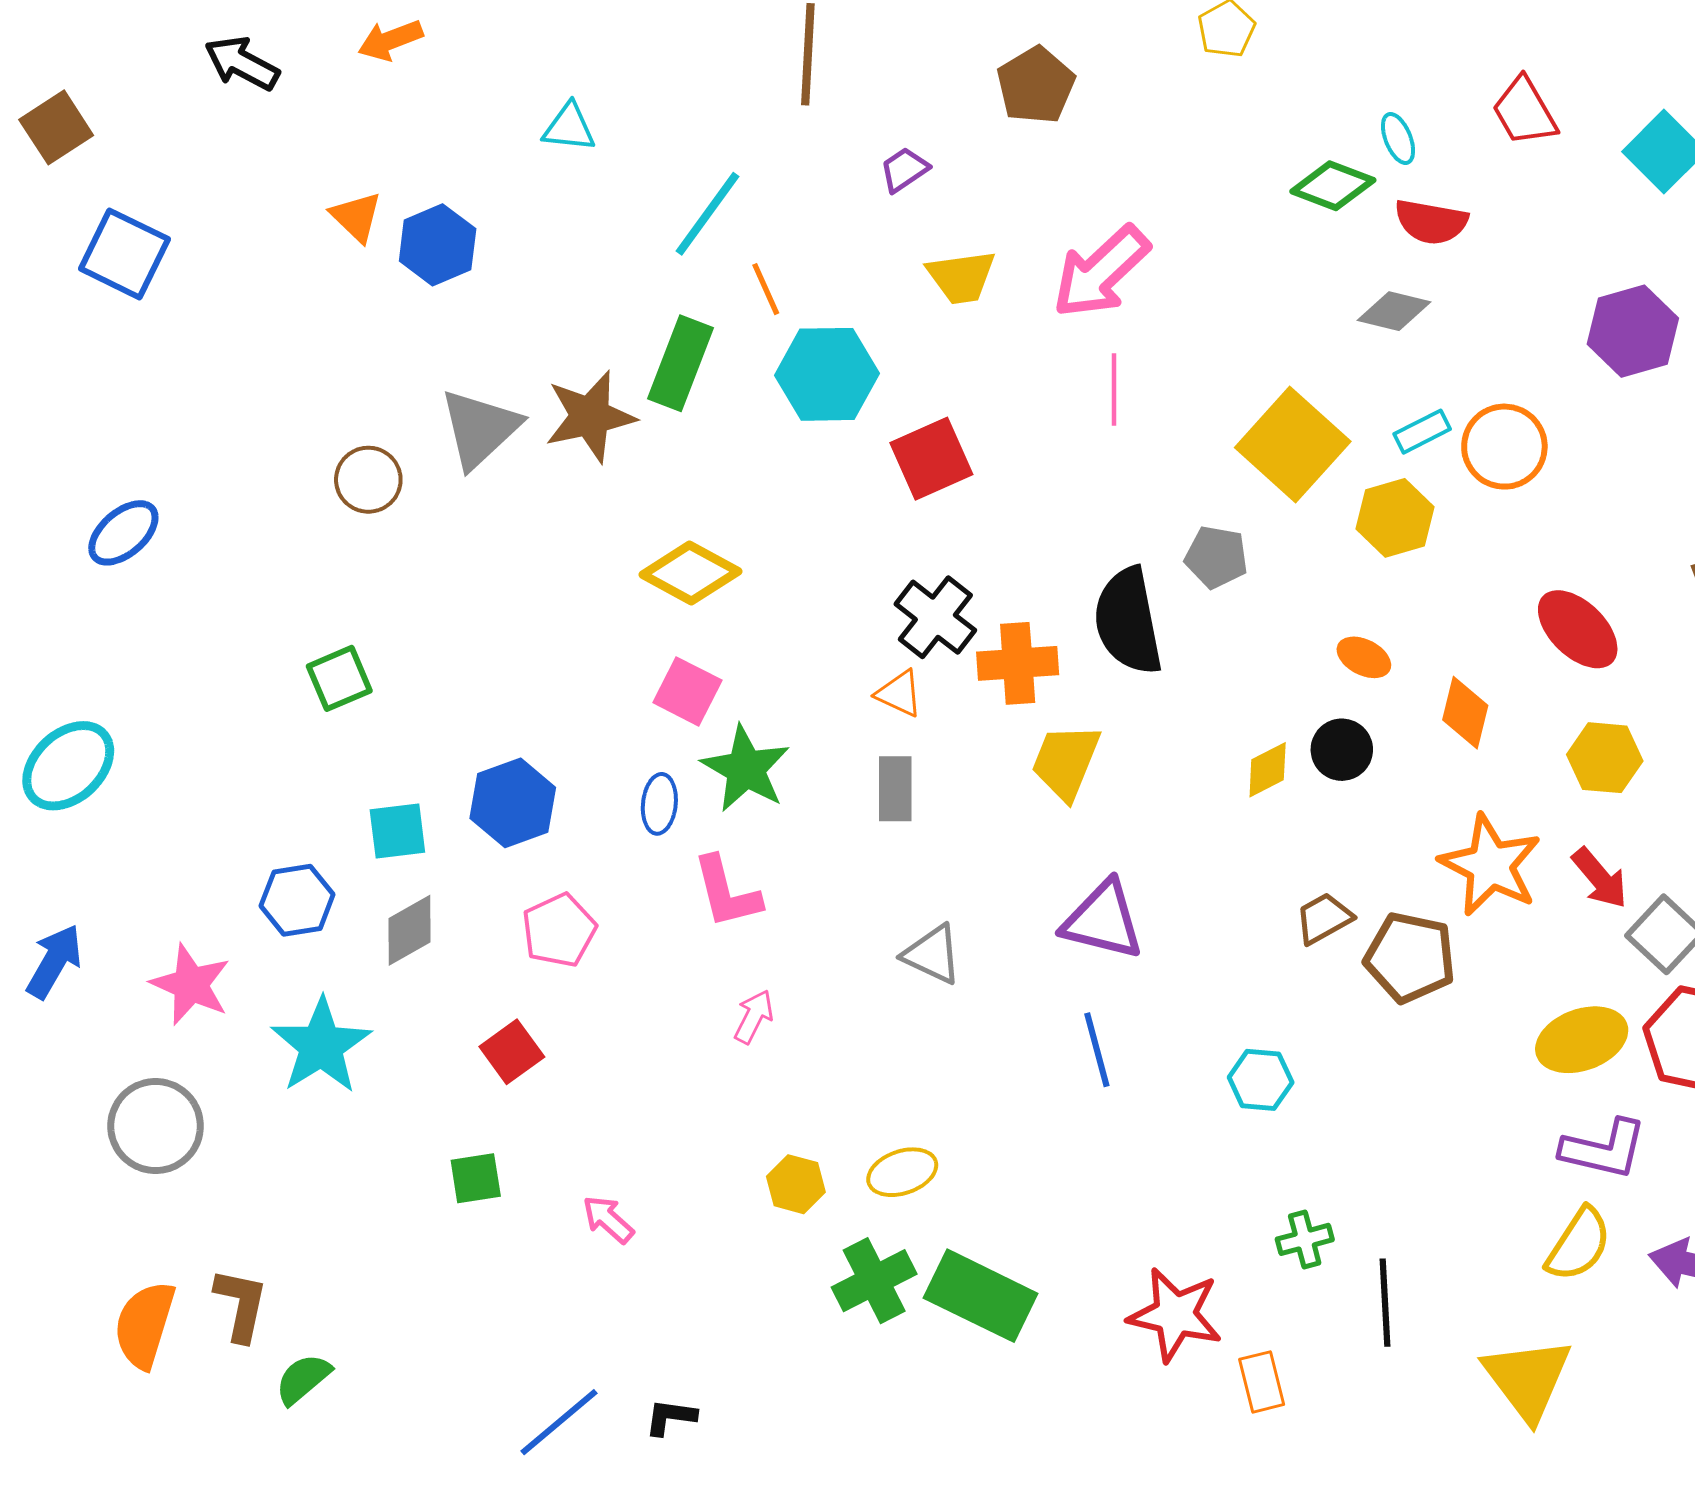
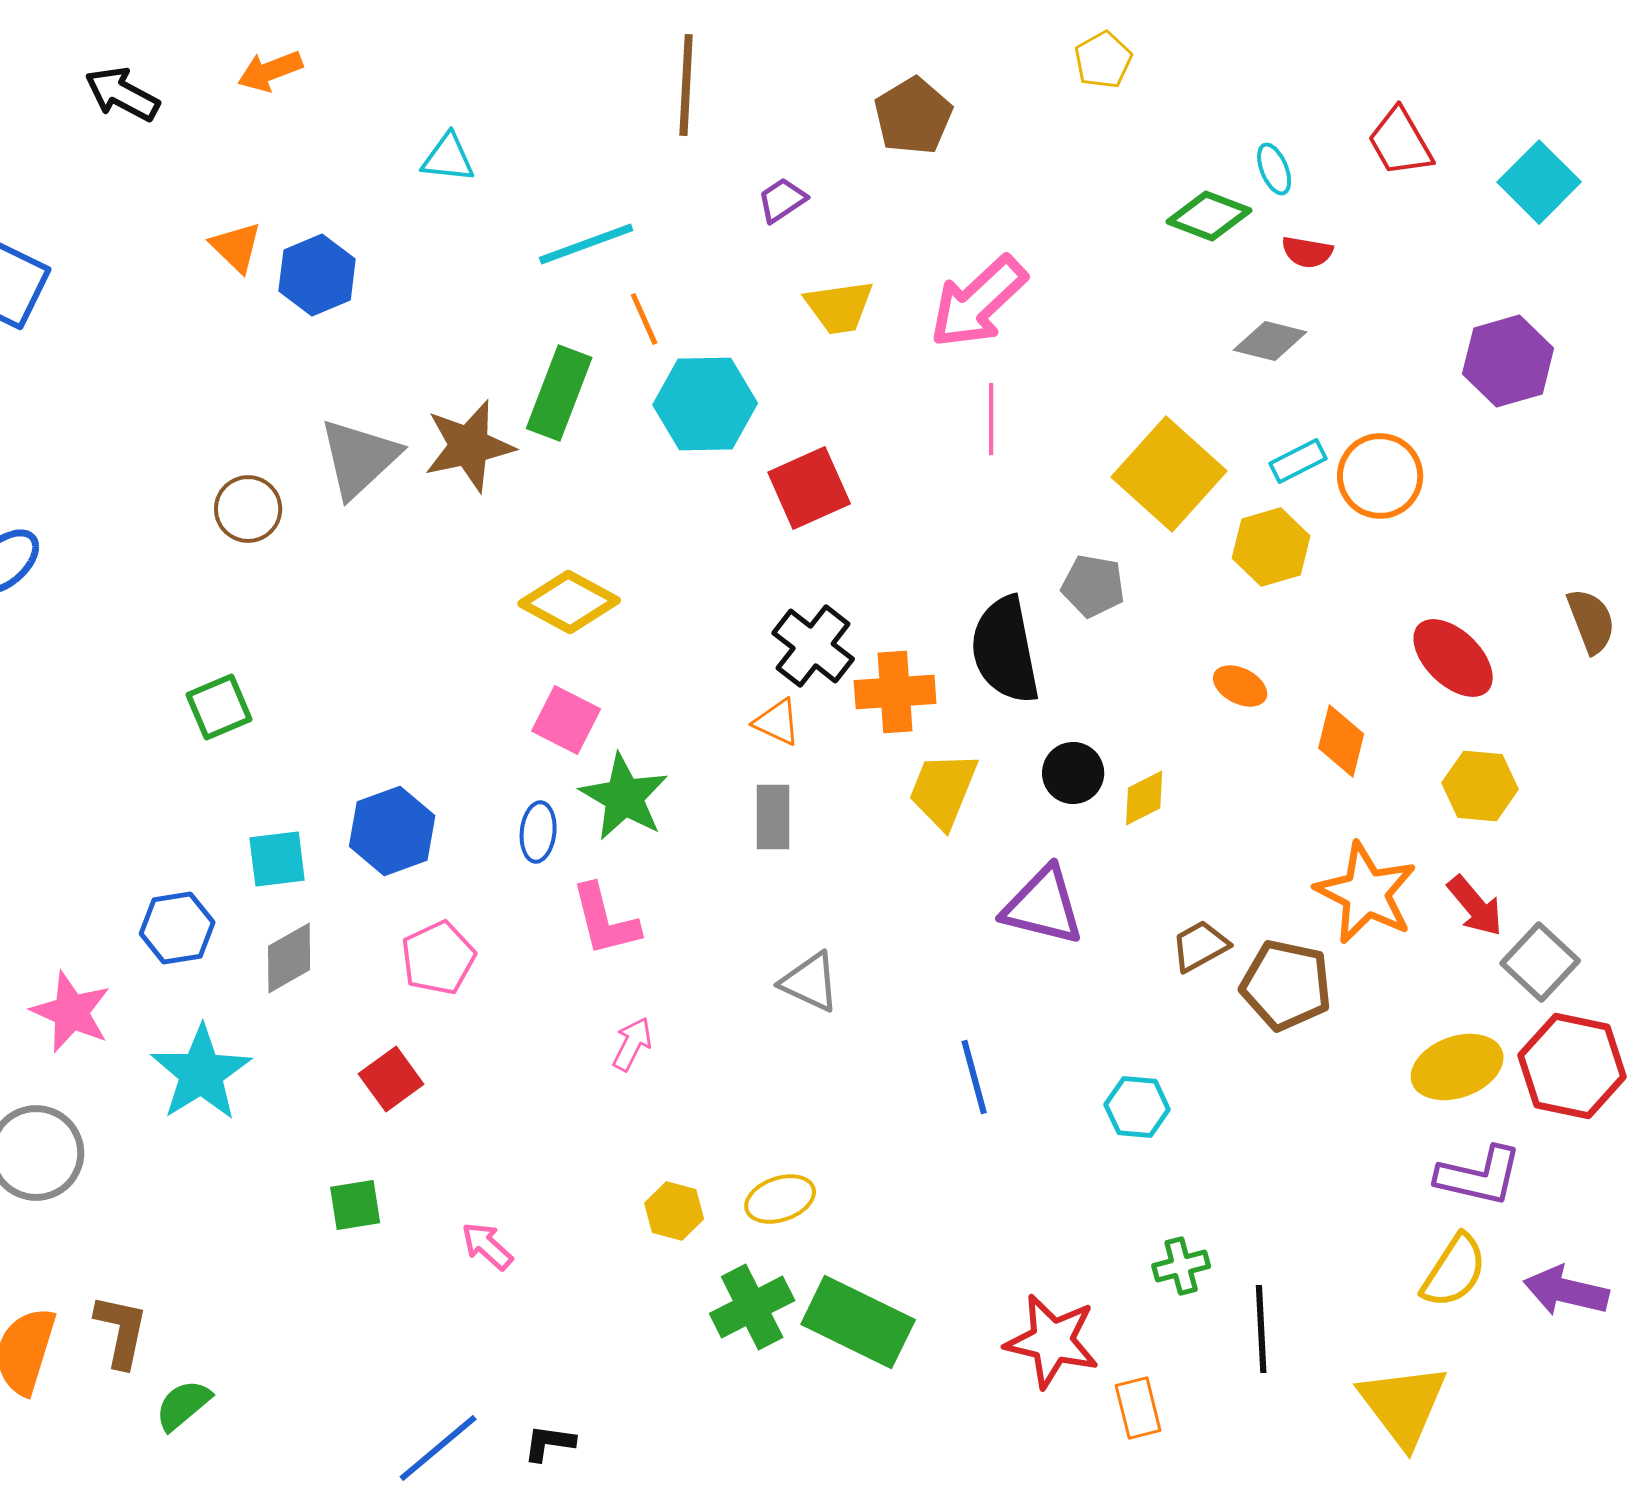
cyan line: (708, 214) -> (586, 244), turned 34
red semicircle: (1431, 222) -> (1307, 252), size x0.7
black circle: (1342, 750) -> (1073, 773), moved
purple triangle: (1103, 920) -> (1043, 906), moved

